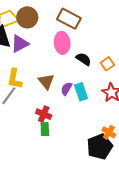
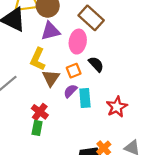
purple triangle: (20, 44) -> (50, 31), moved
orange square: (107, 64) -> (74, 71), moved
yellow L-shape: (15, 79) -> (38, 59), moved

